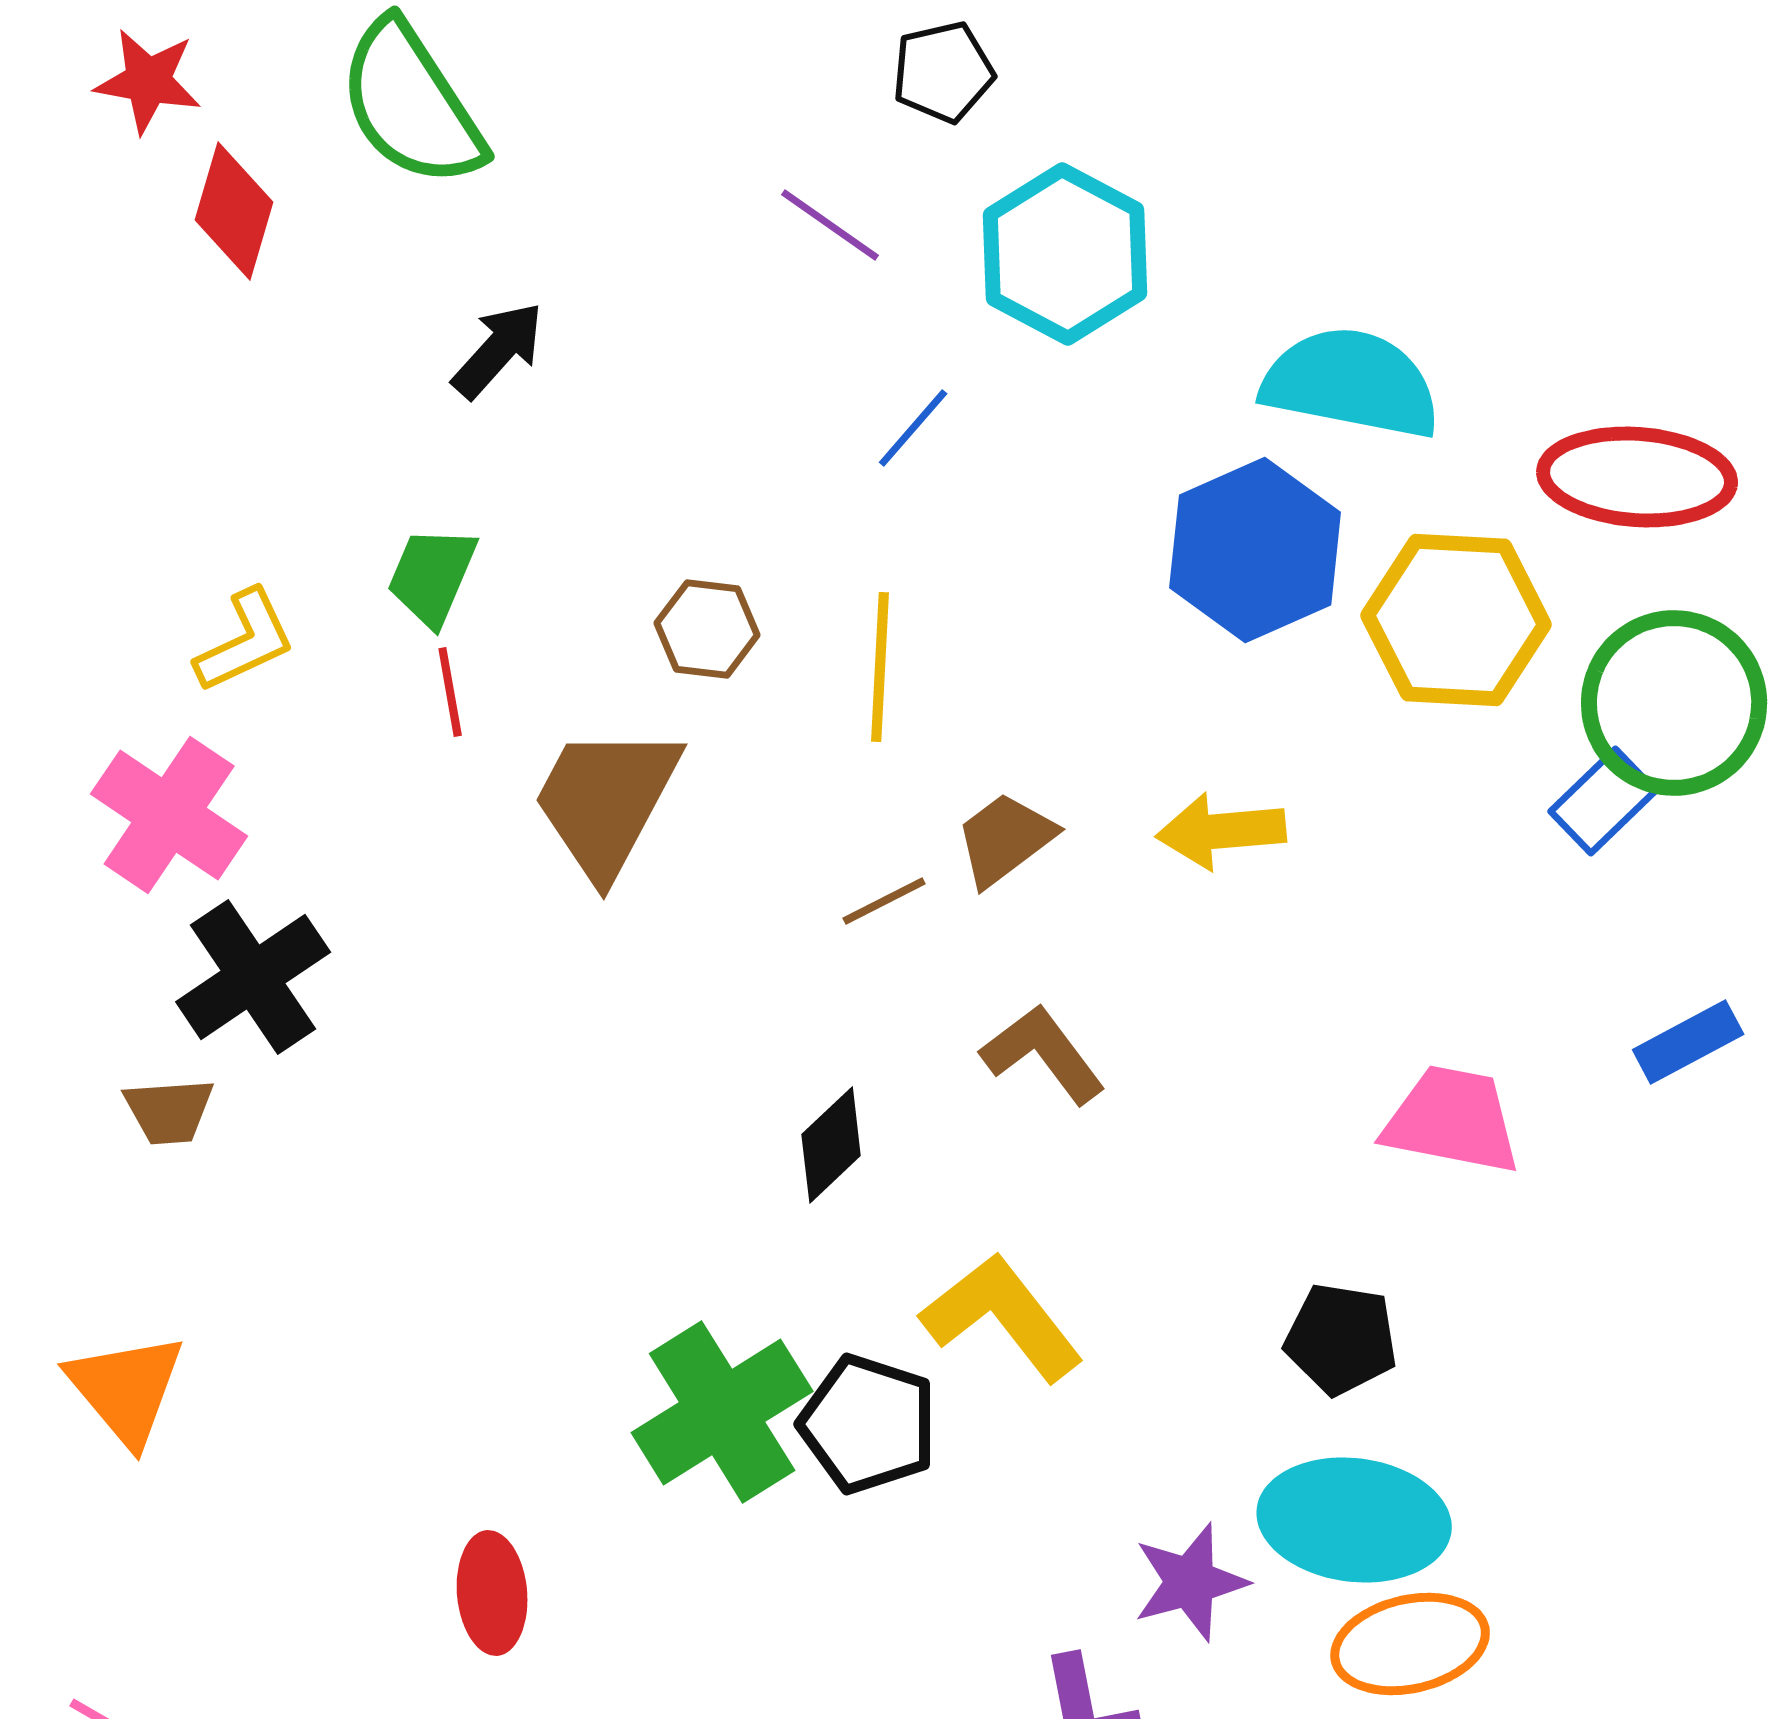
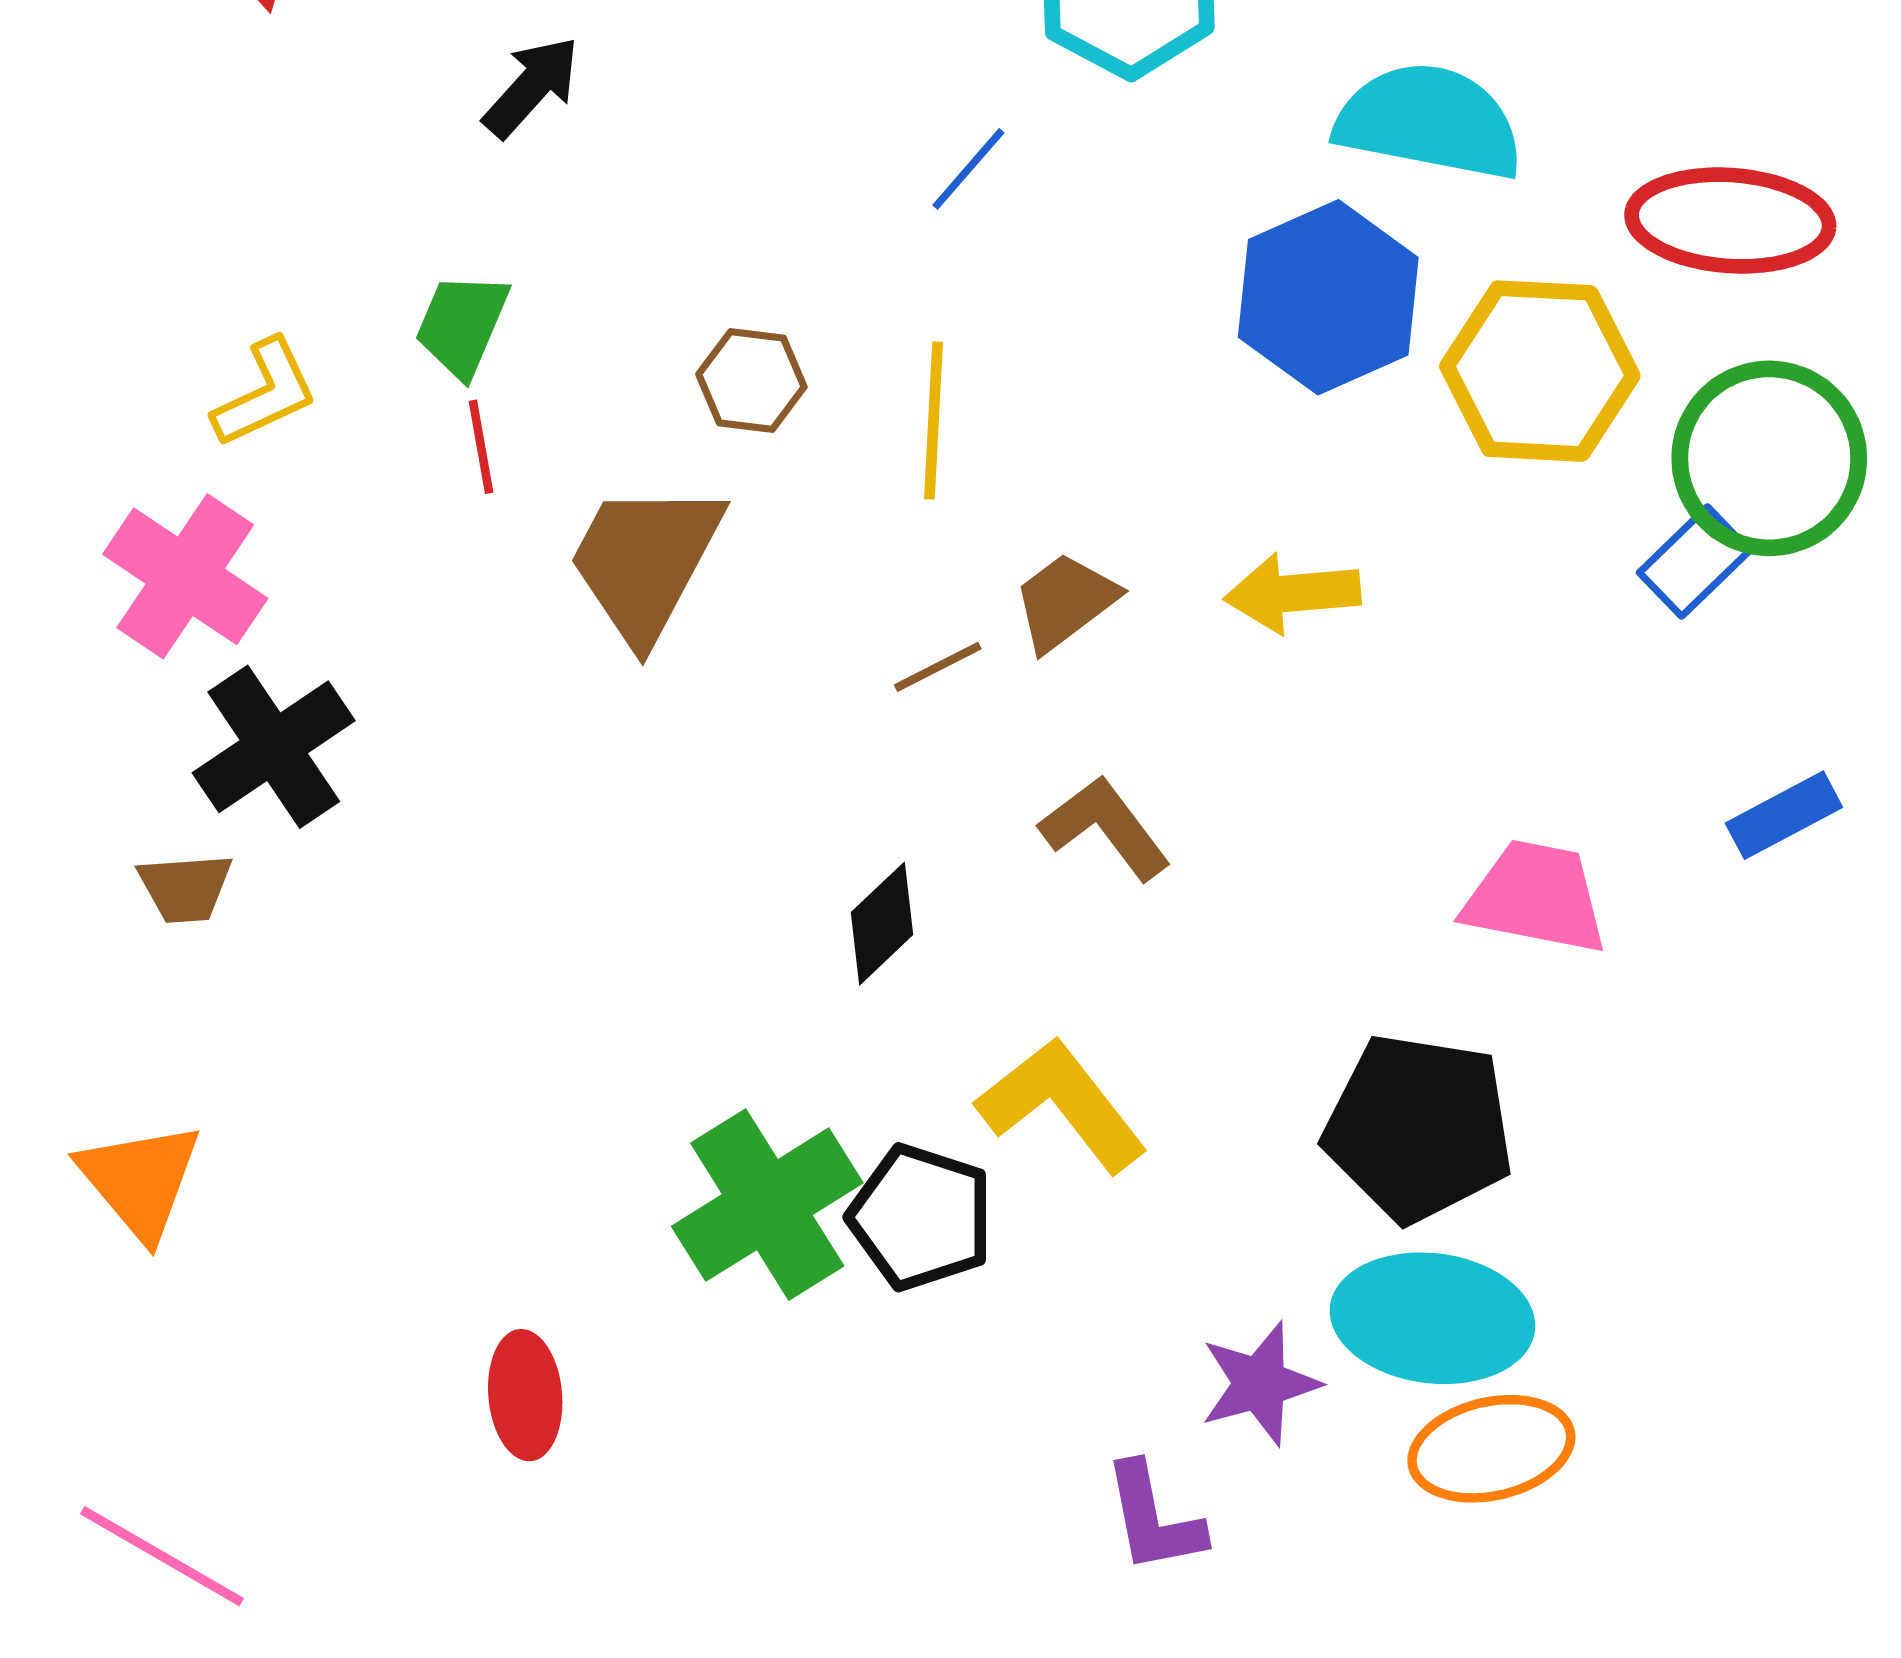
black pentagon: (1341, 1339) -> (1419, 1128), size x1.6

